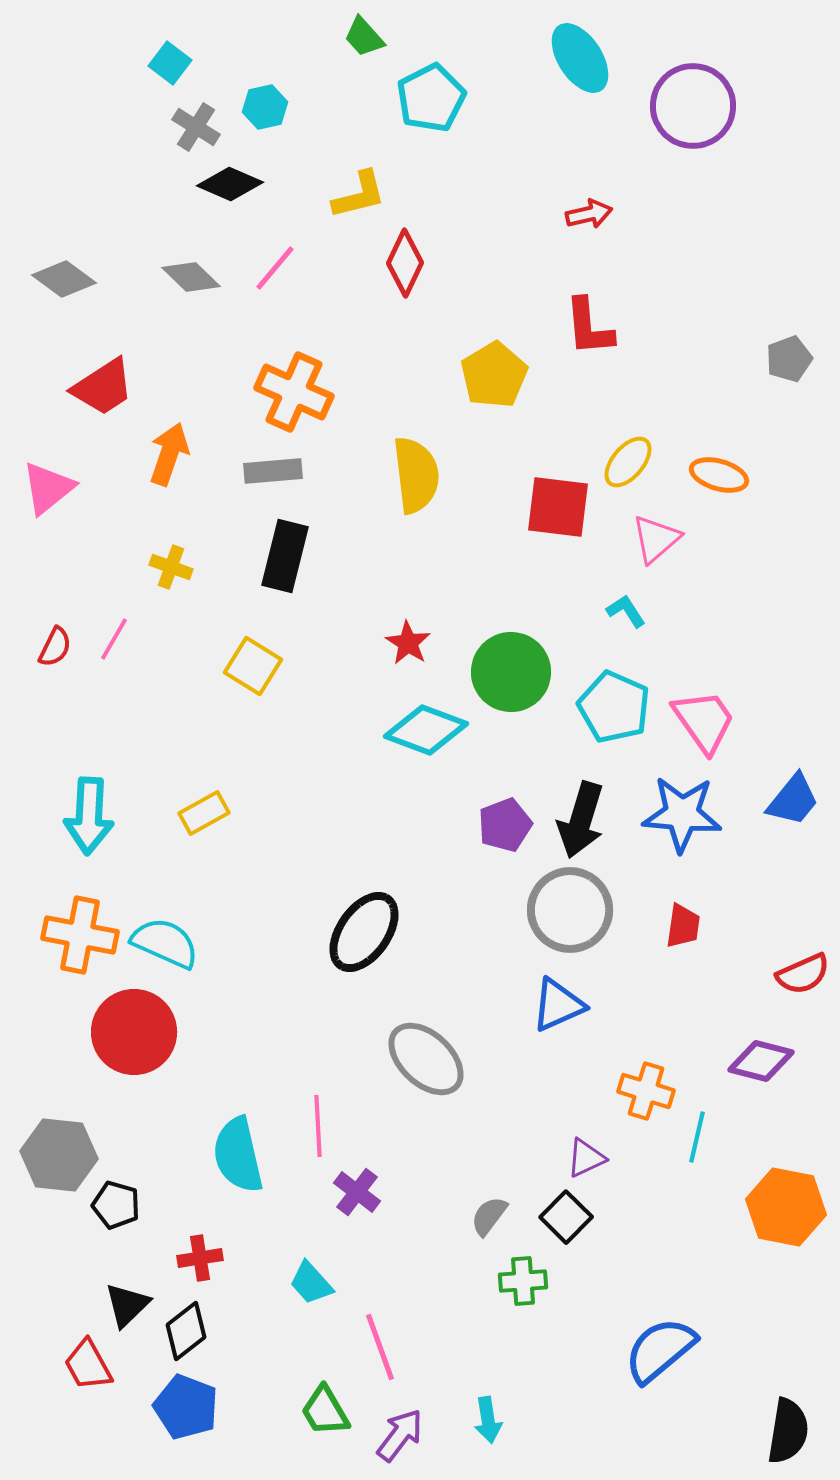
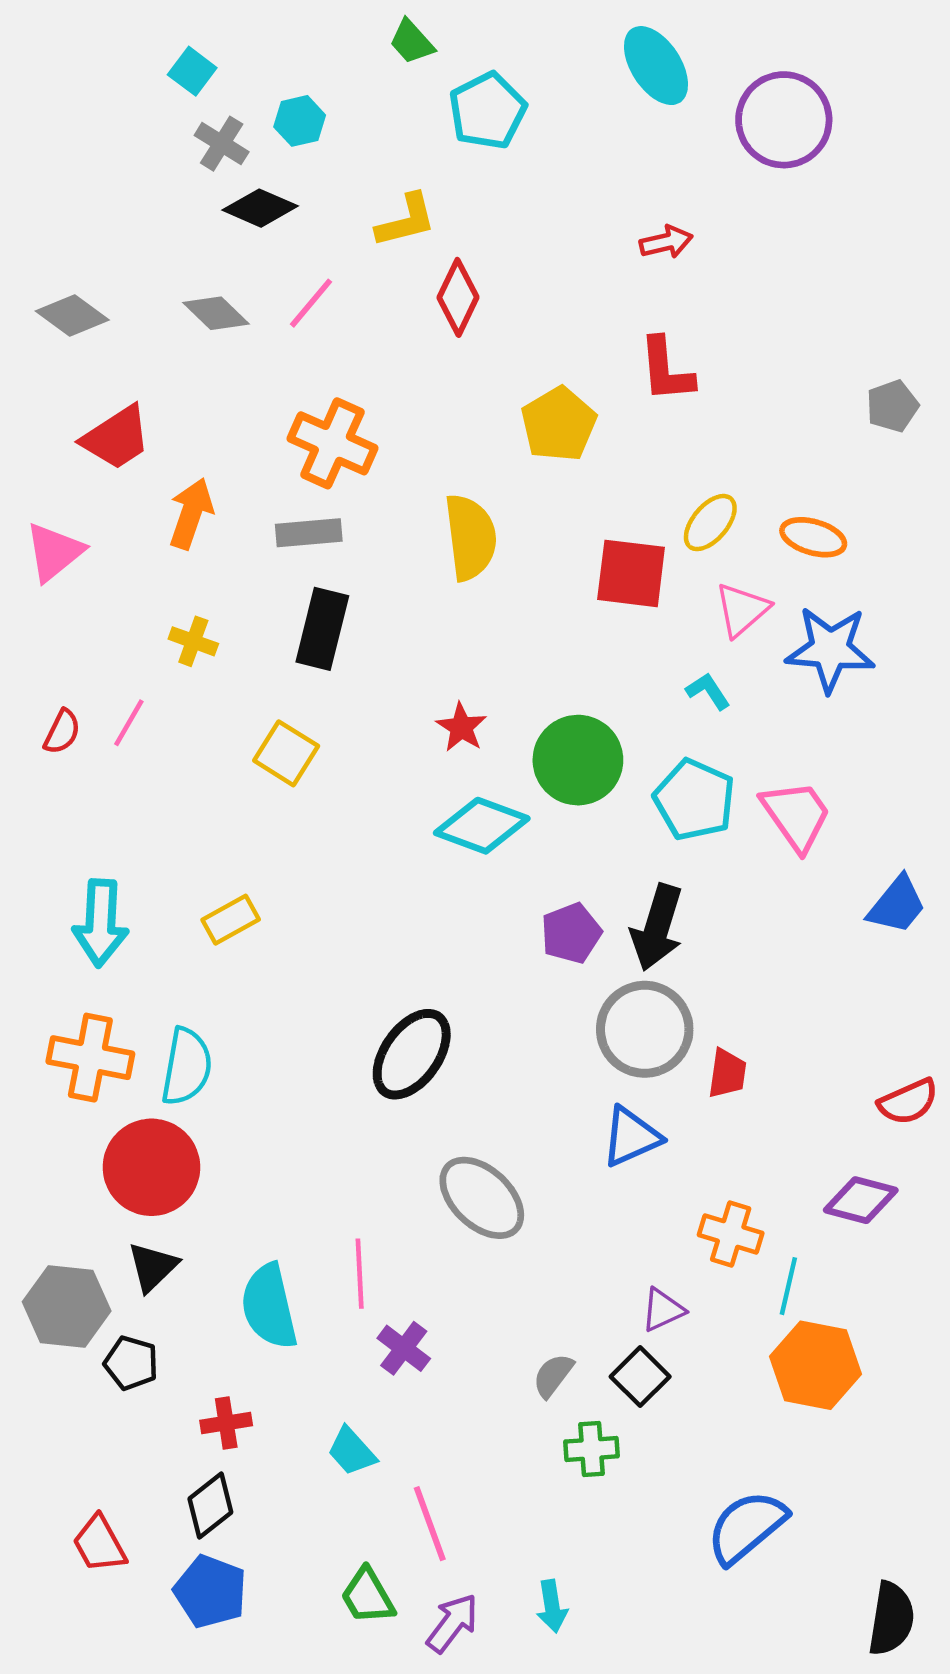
blue star: (682, 814) -> (830, 649), moved
red trapezoid: (683, 926) -> (727, 1073), moved
cyan semicircle: (165, 943) -> (187, 1067), turned 76
orange hexagon: (786, 1207) -> (815, 1365), moved
black triangle: (127, 1305) -> (153, 1267), moved

